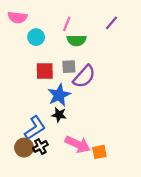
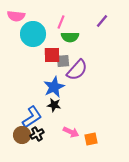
cyan circle: (36, 37) -> (33, 34), size x1.6
red square: (45, 71) -> (52, 55), moved
pink arrow: (78, 144) -> (71, 132), size x0.7

